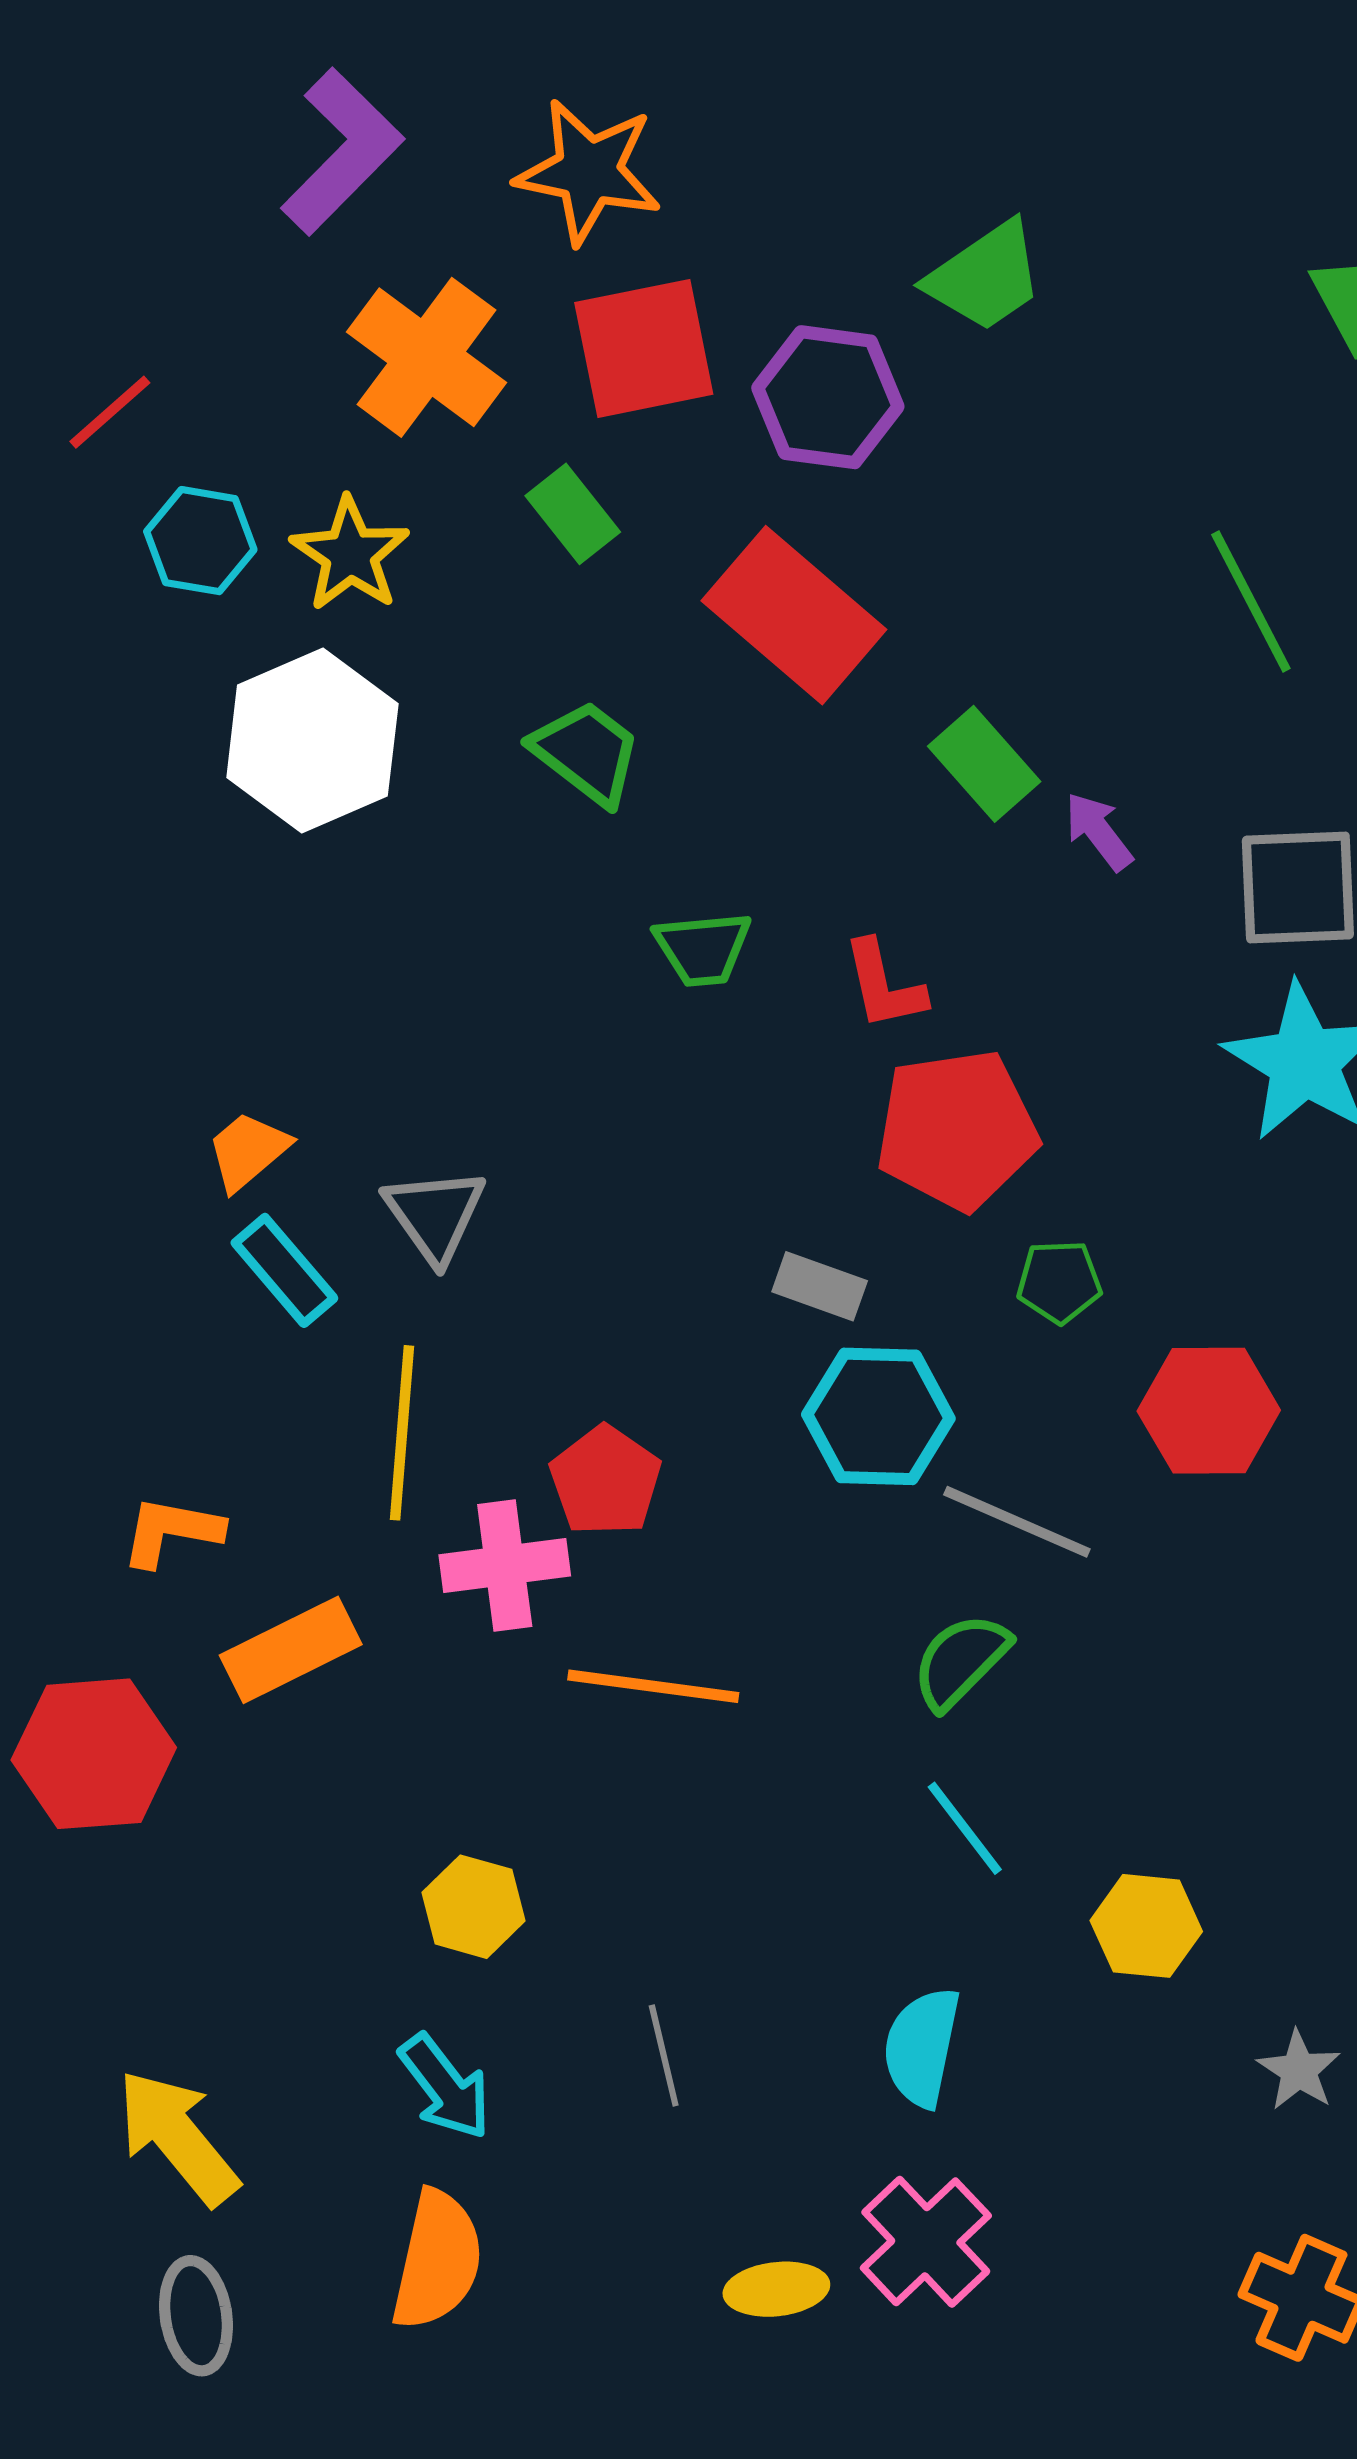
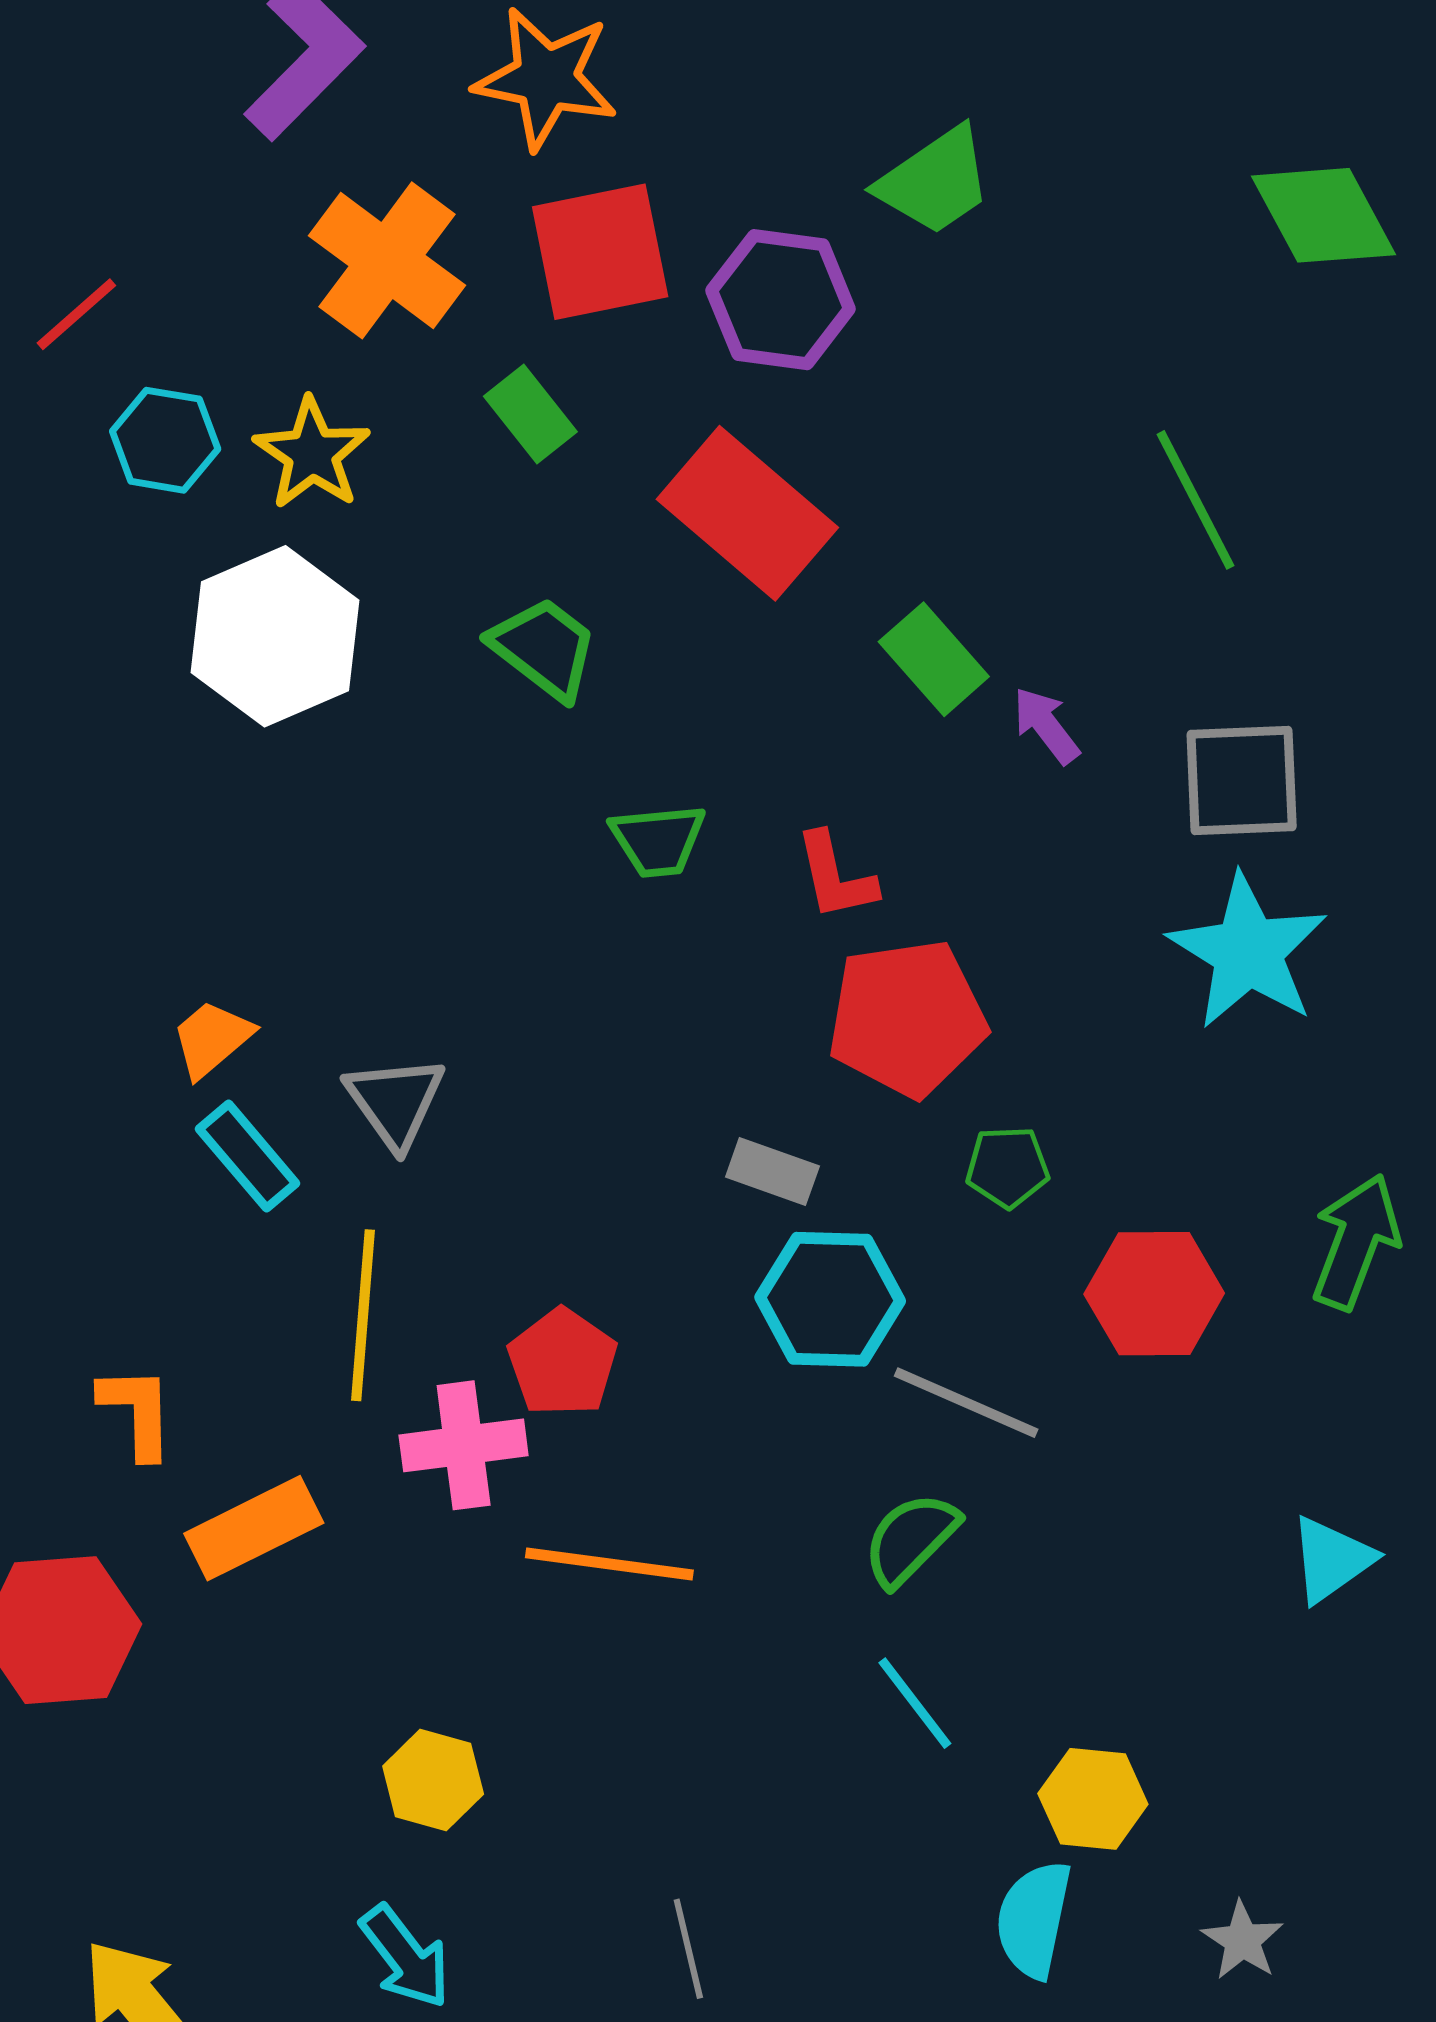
orange L-shape: (172, 1531) -> (137, 1412), turned 78
cyan semicircle: (922, 2047) -> (1034, 1919), moved
gray line: (664, 2056) -> (688, 1949), moved

